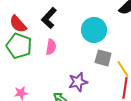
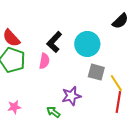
black L-shape: (49, 18) -> (54, 42), moved

